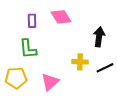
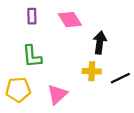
purple rectangle: (32, 21) -> (32, 16), moved
black arrow: (99, 37) -> (100, 43), moved

